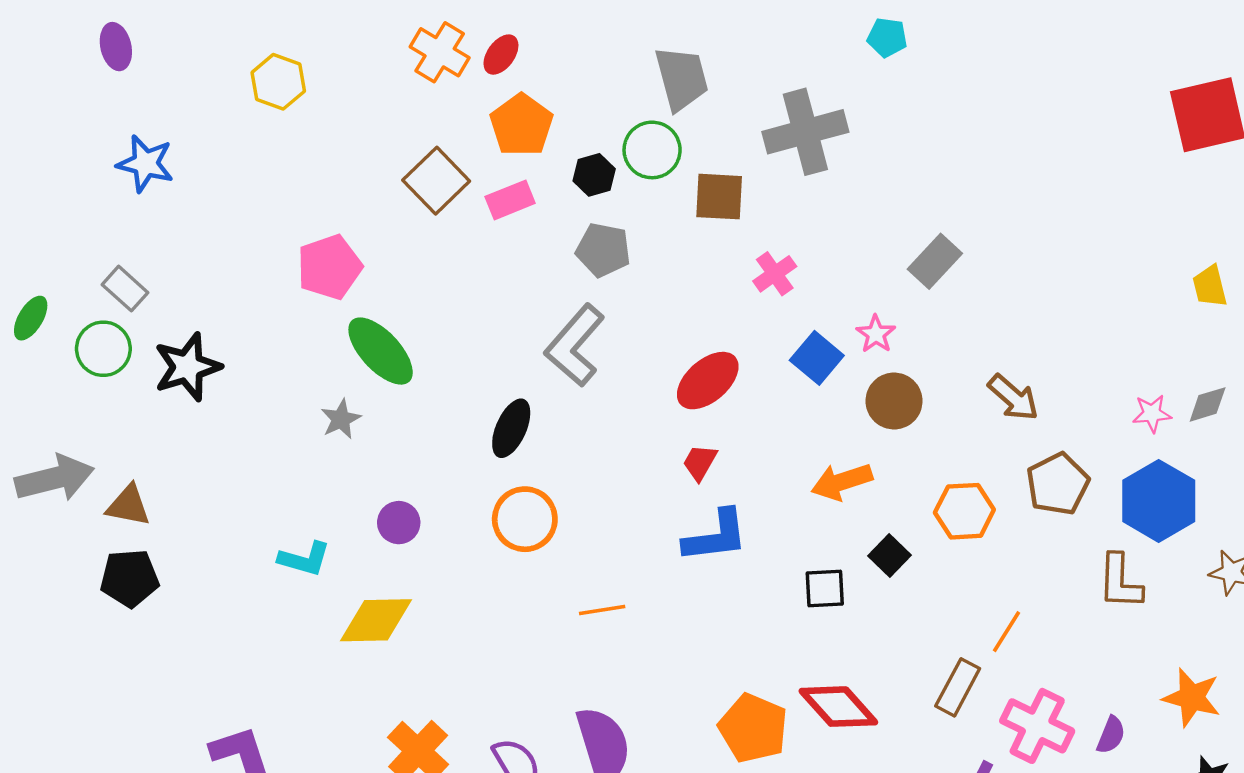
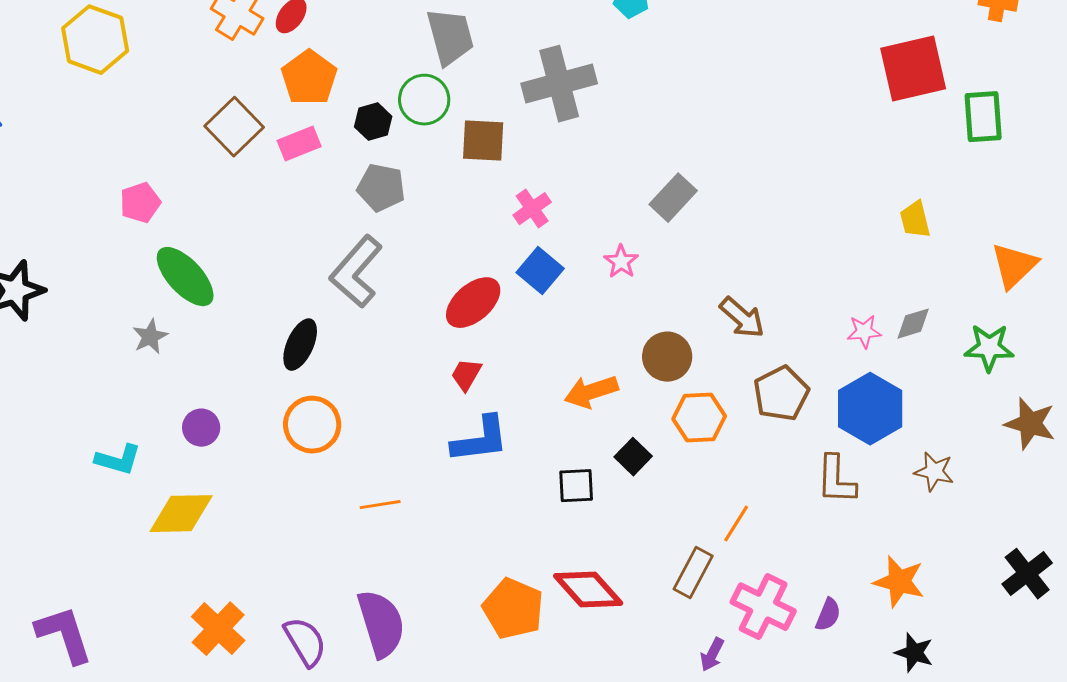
yellow hexagon: (278, 82) -> (95, 40), size x1.4
pink pentagon: (329, 267) -> (140, 203), size x0.7
blue square: (817, 358) -> (540, 271), moved
brown circle: (894, 401) -> (667, 357), moved

